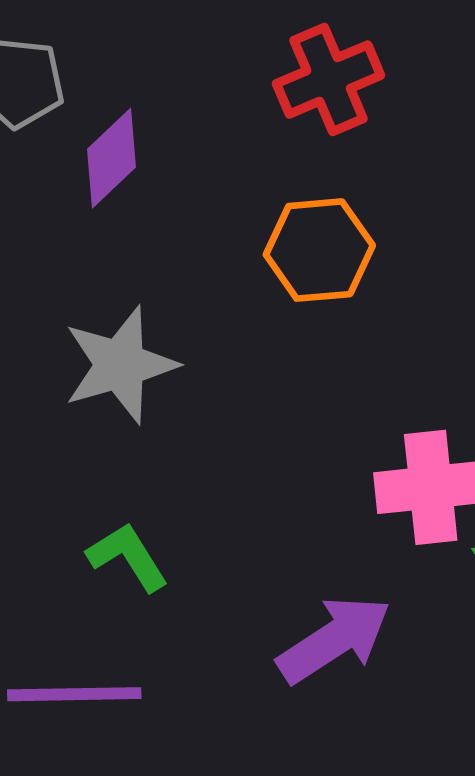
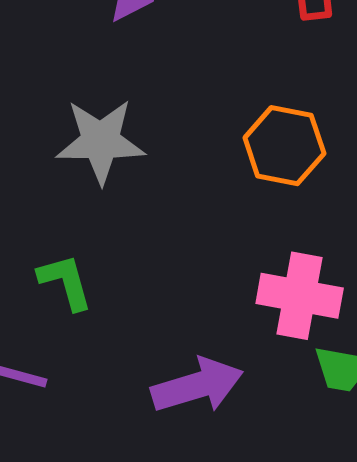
orange hexagon: (319, 250) -> (284, 146), moved

